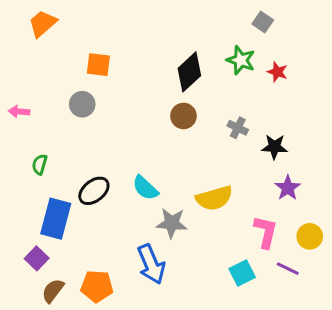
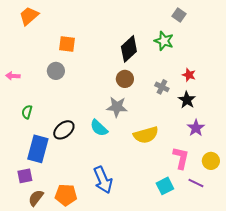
red star: (277, 72) -> (189, 75), moved
black star: (274, 147) -> (187, 100), turned 30
gray star: (172, 223) -> (117, 107), moved
purple square: (37, 258) -> (25, 176), turned 35

